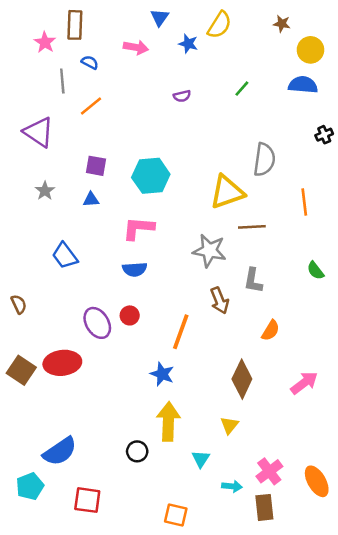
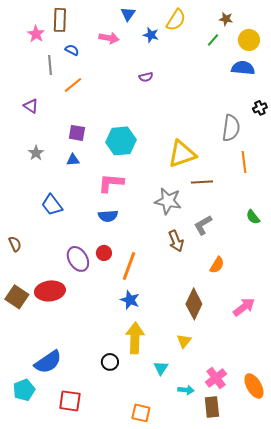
green line: (242, 89) -> (213, 40), moved
purple triangle: (39, 132) -> (31, 106), size x0.6
gray semicircle: (264, 160) -> (231, 128), moved
gray L-shape: (253, 281) -> (203, 225), turned 50
orange line: (181, 332) -> (129, 266), moved

